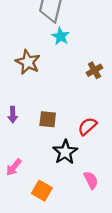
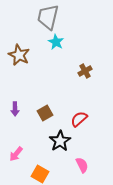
brown star: (28, 62) -> (19, 55), moved
brown square: (48, 119) -> (45, 113), turned -35

